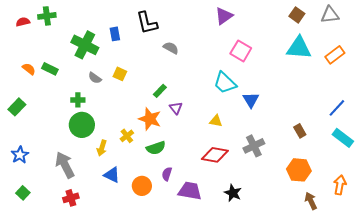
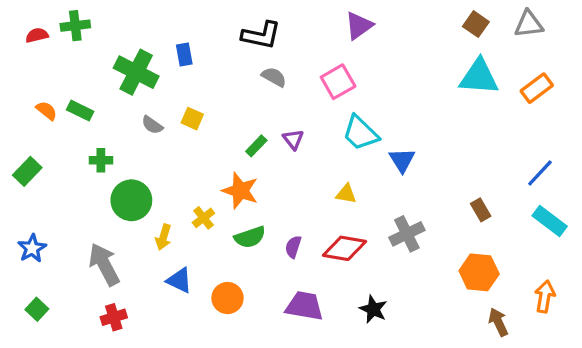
black L-shape: (147, 23) -> (261, 35), moved, turned -65
pink square: (241, 51) -> (338, 82), moved, turned 30
green cross: (78, 100) -> (101, 160), moved
purple triangle: (176, 108) -> (293, 139), moved
purple semicircle: (167, 174) -> (293, 247), moved

